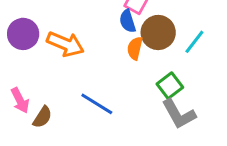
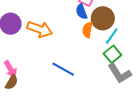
cyan line: (194, 42) -> (112, 36), moved
brown semicircle: (42, 117) -> (12, 82), moved

